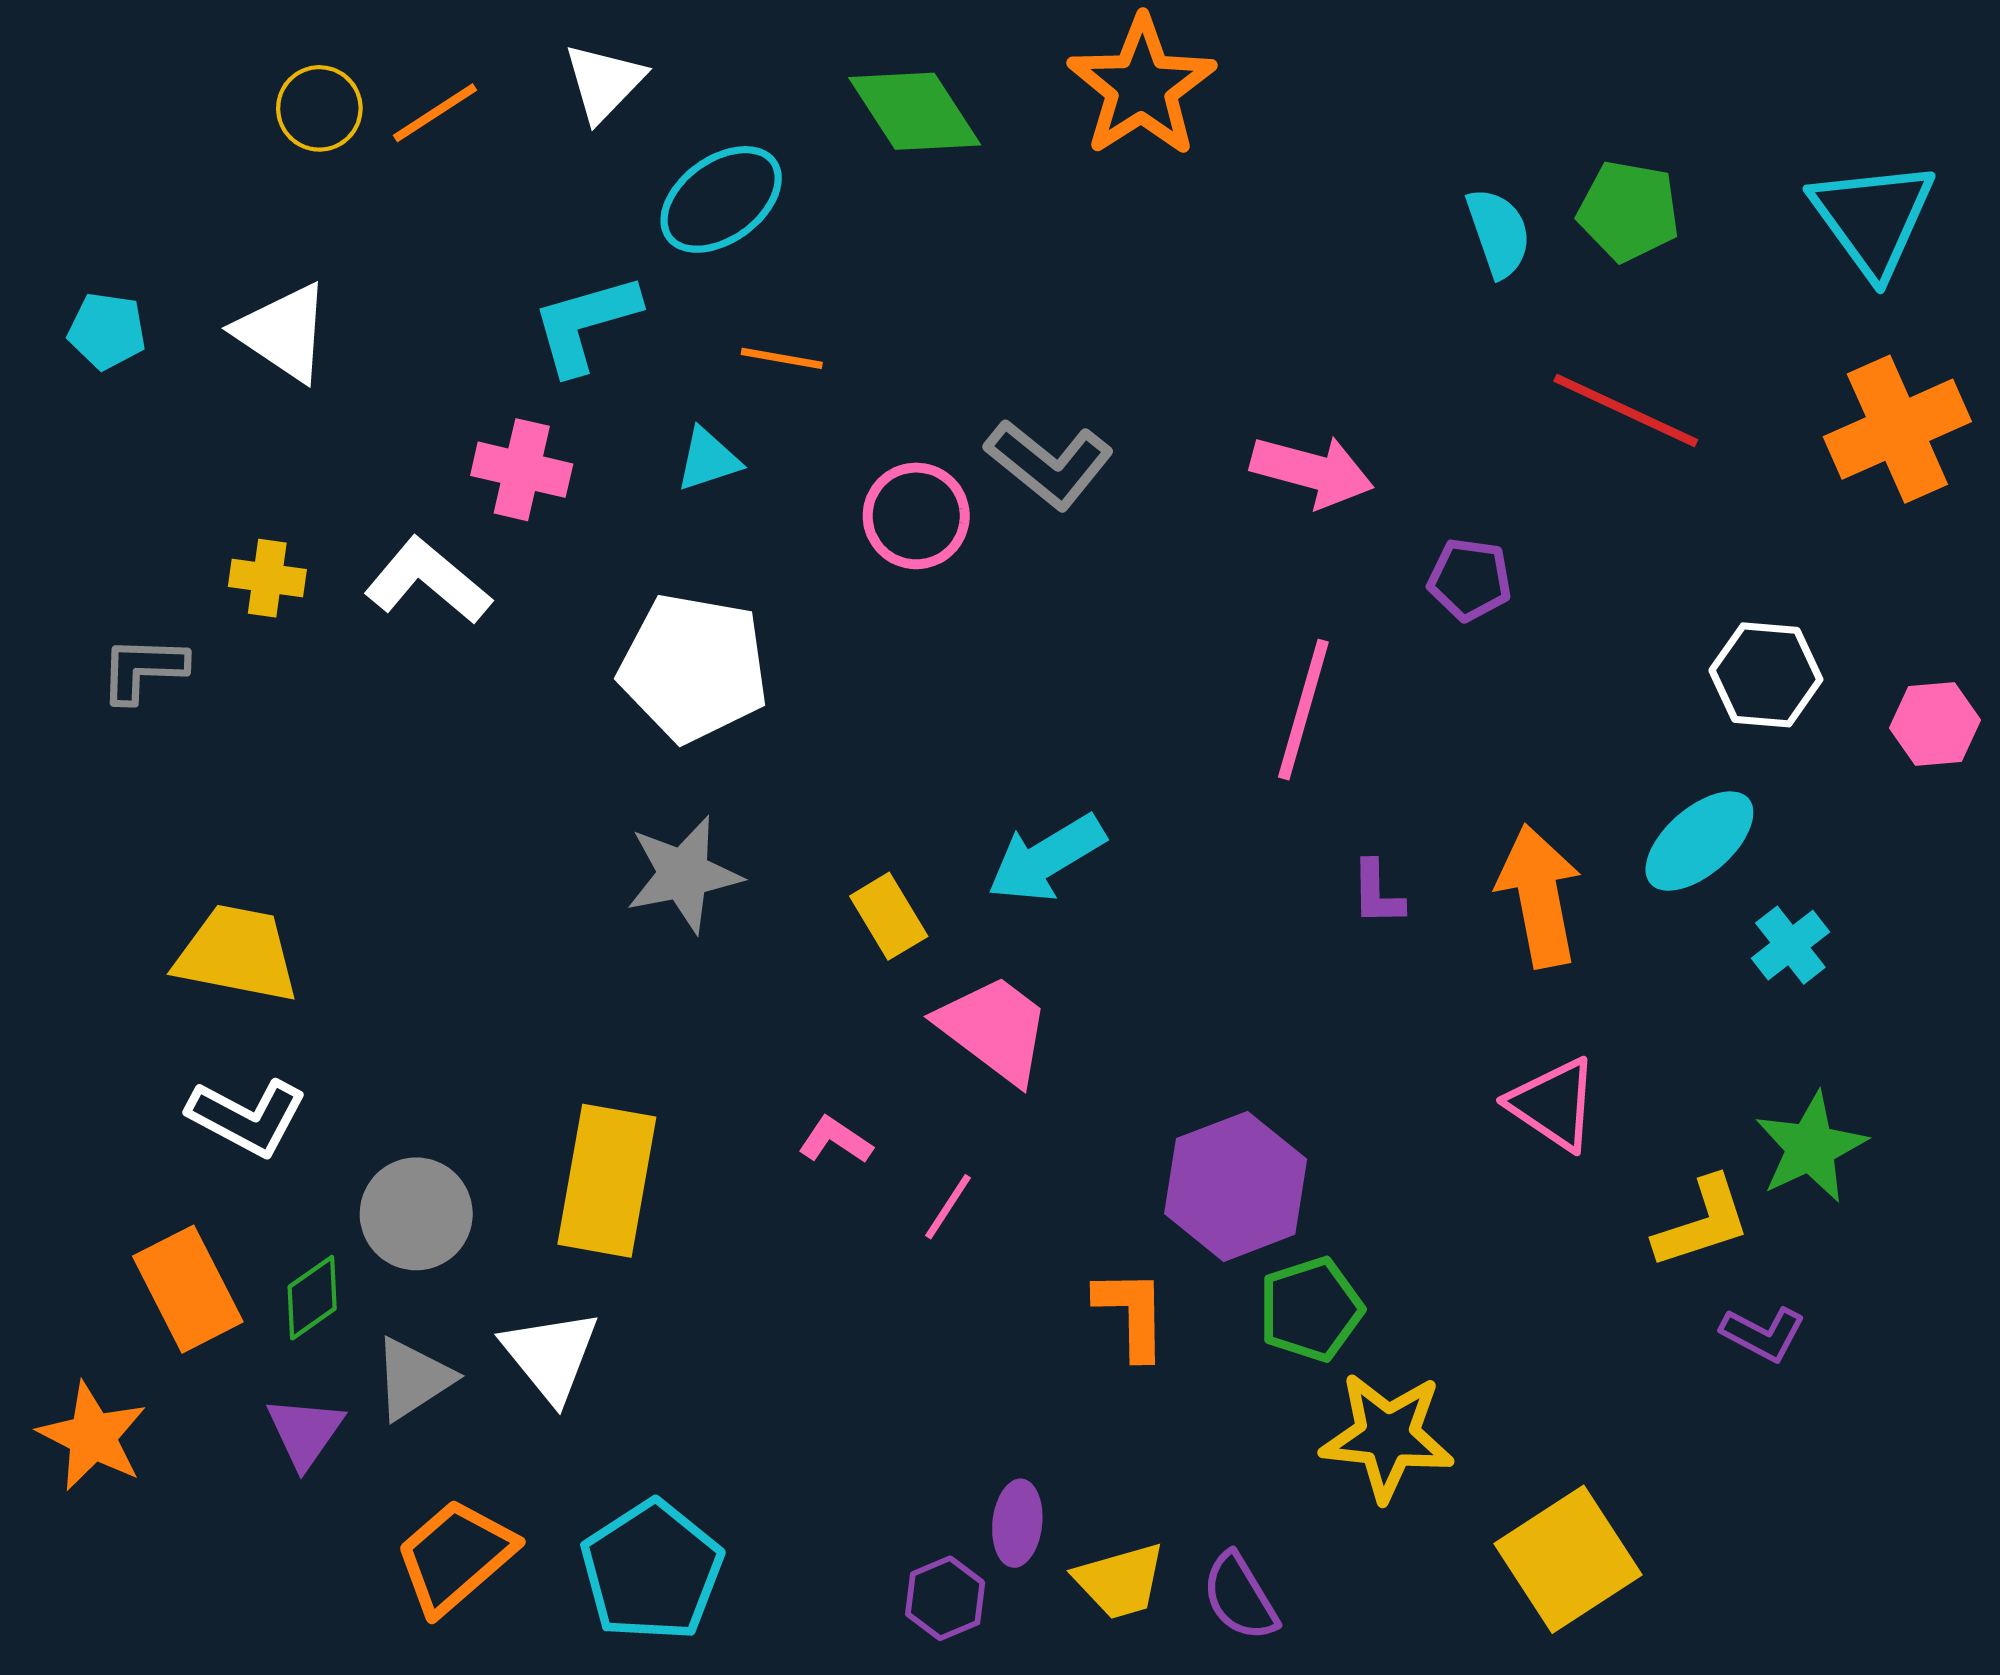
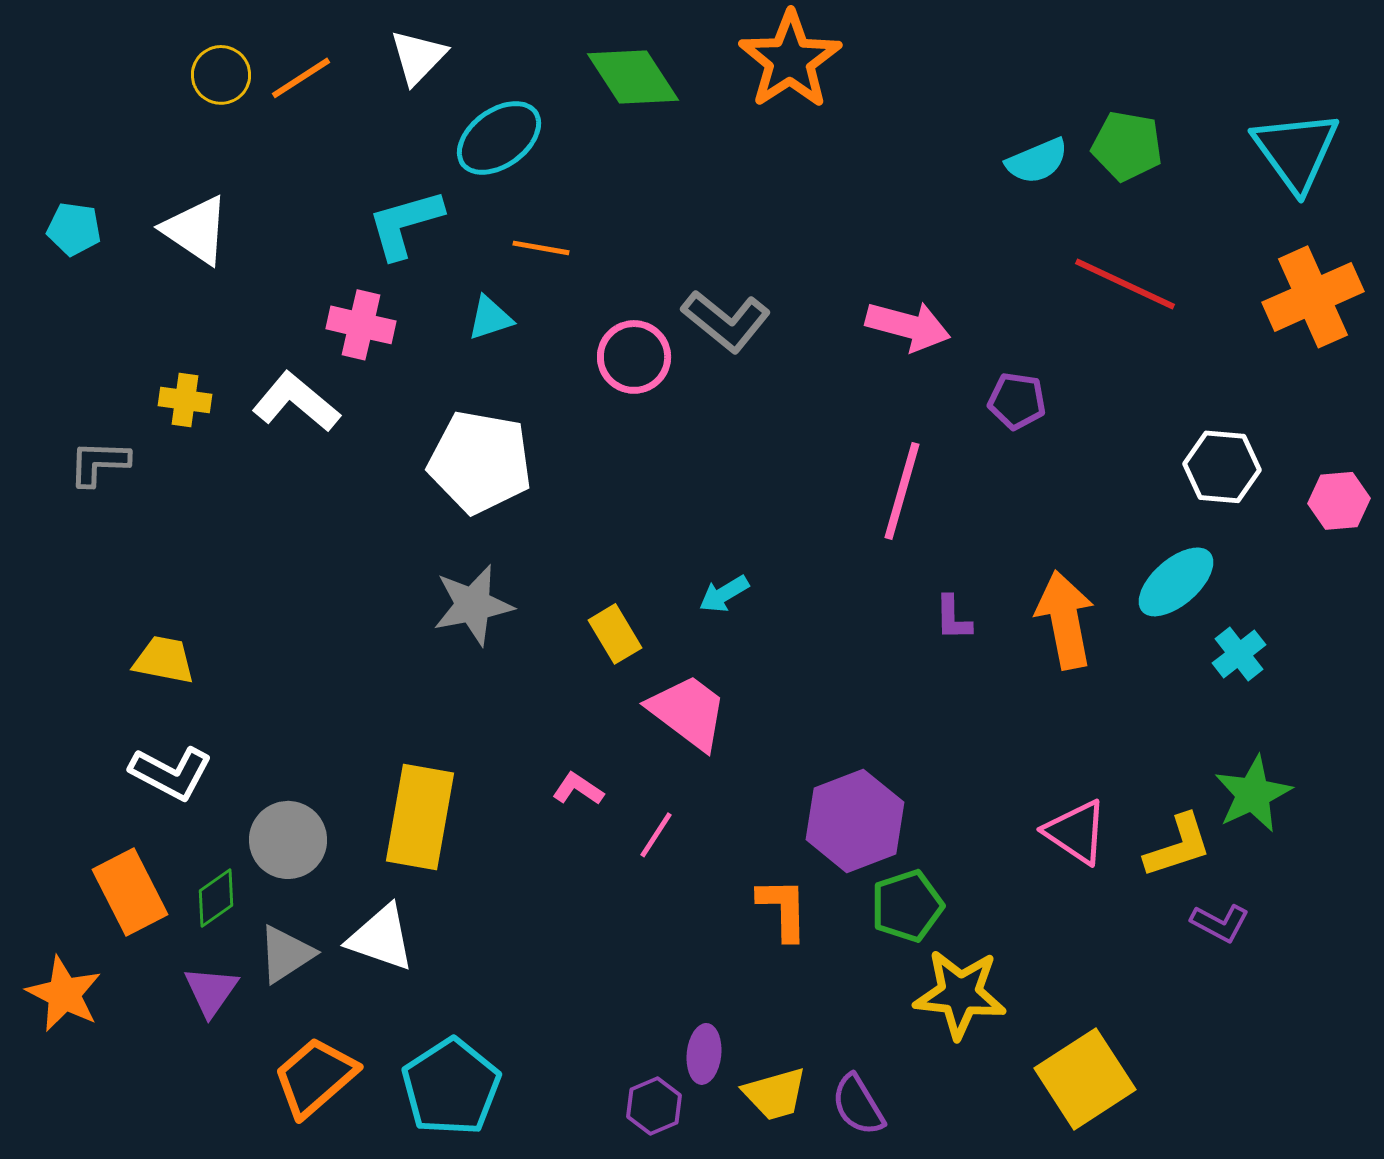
cyan semicircle: (1499, 233) -> (1037, 161), turned 86
cyan arrow: (1046, 858) -> (724, 594), size x0.6
yellow trapezoid: (237, 954) -> (164, 660), size x0.7
pink triangle: (1553, 1104) -> (1076, 832), moved
white triangle: (551, 1356) -> (381, 938), turned -32

